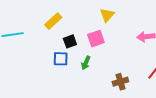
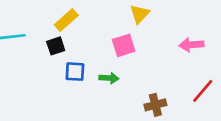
black square: (70, 41) -> (56, 46), moved
green arrow: (86, 63) -> (109, 78), turned -112

